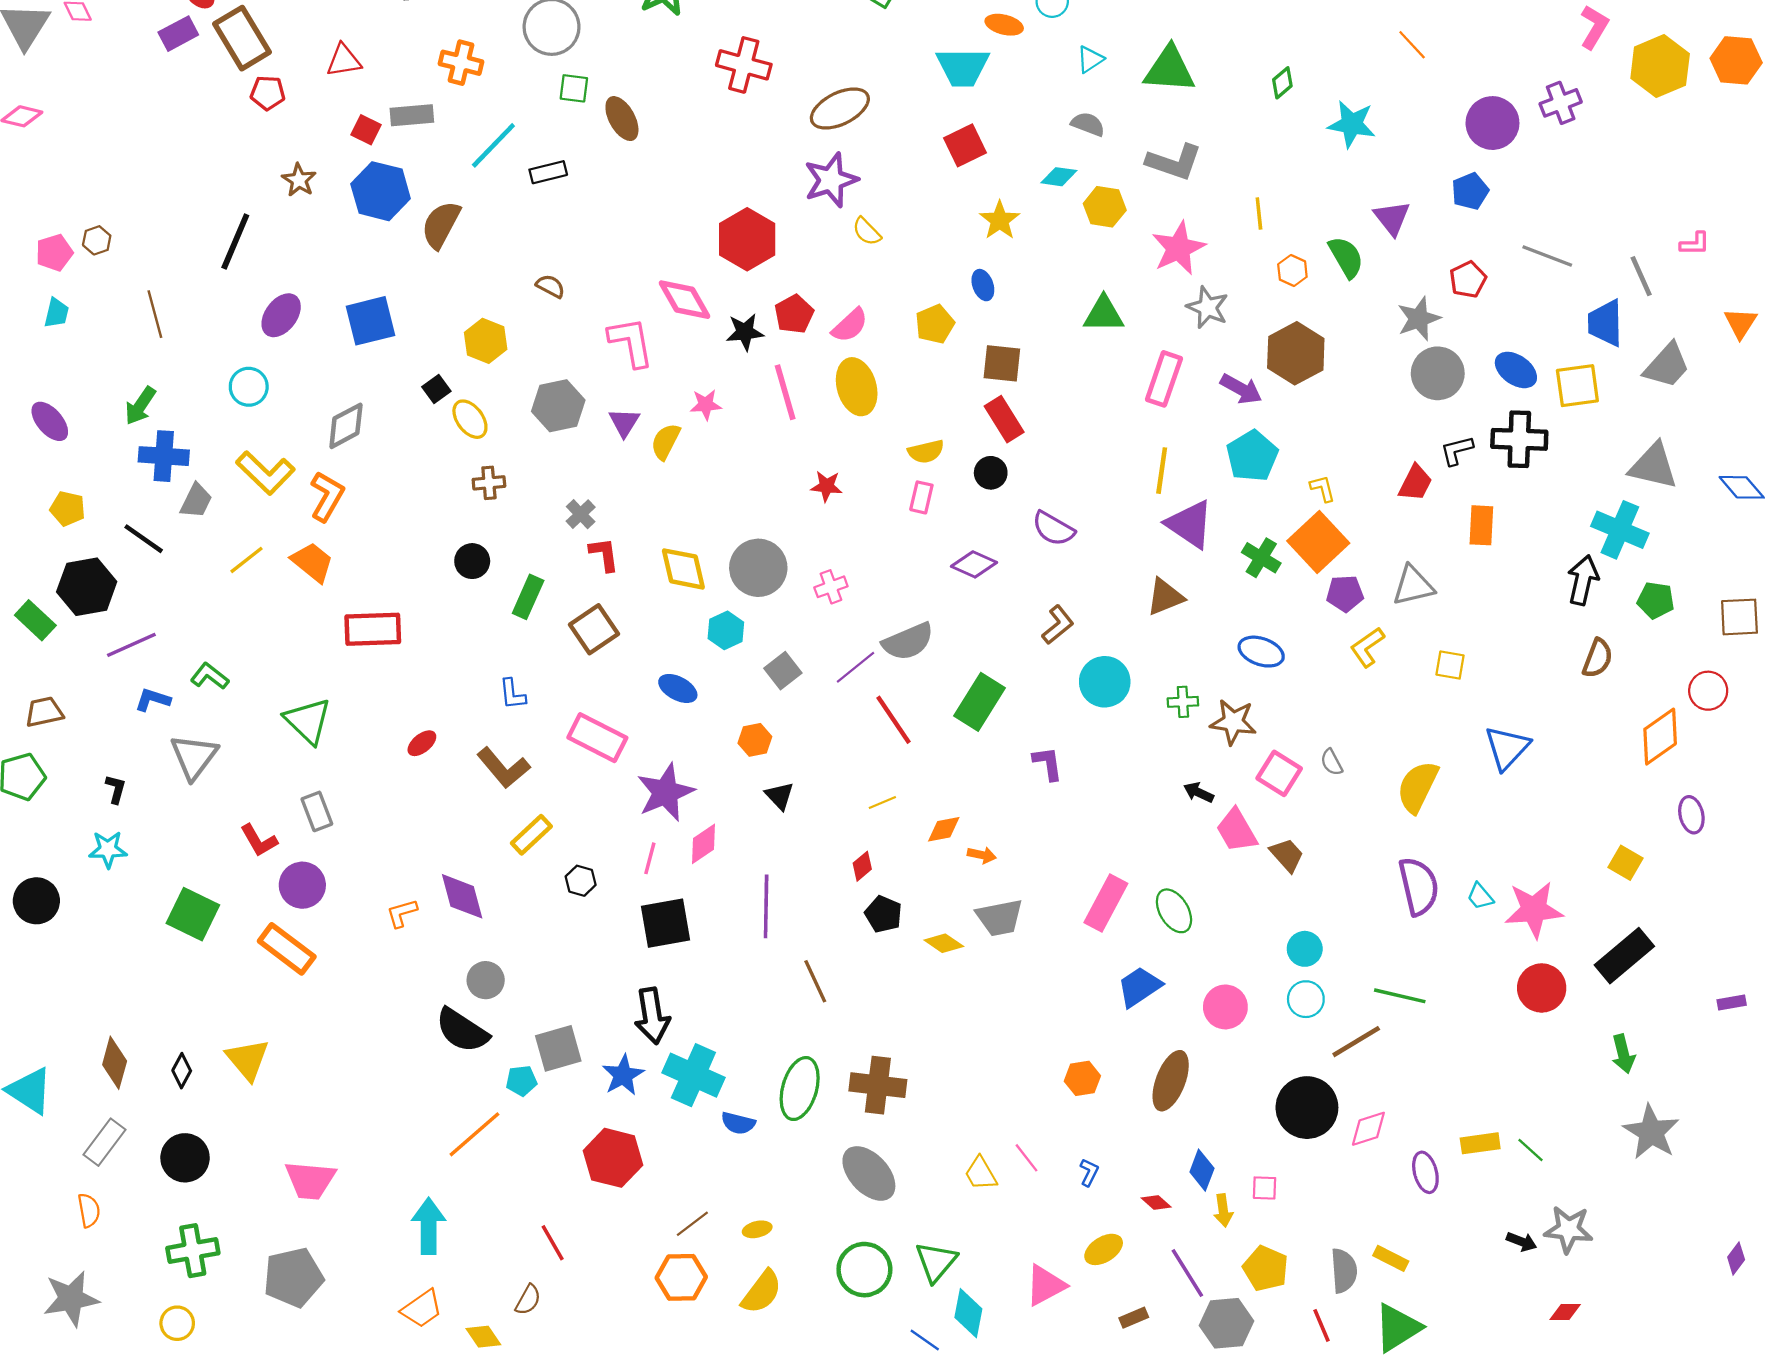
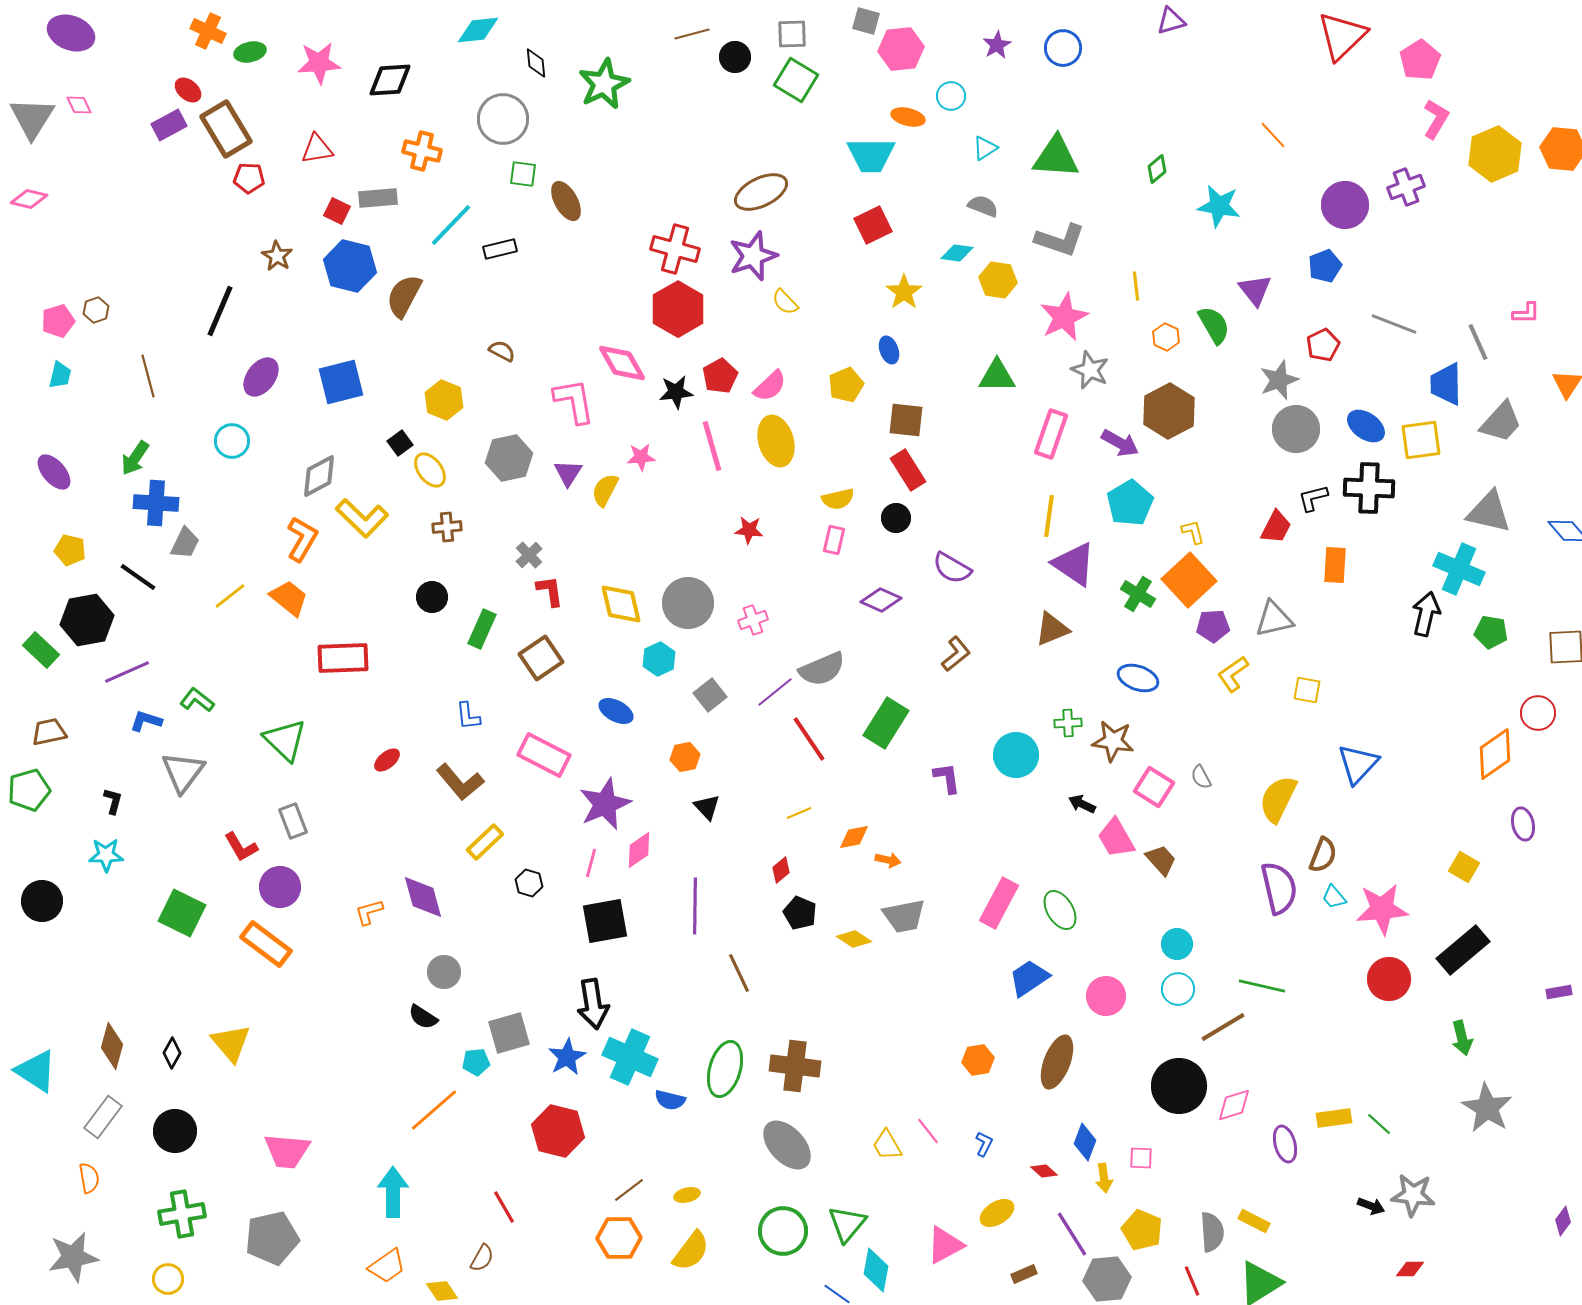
red cross: (744, 65) -> (675, 249), moved
yellow L-shape: (265, 473) -> (362, 518), moved
brown semicircle: (1598, 658) -> (1323, 855), moved
cyan circle: (1105, 682) -> (1016, 755), moved
black semicircle: (462, 1030) -> (423, 1017), size x0.6

